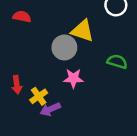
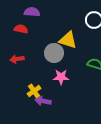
red arrow: (17, 85) -> (17, 59), moved, turned 88
purple arrow: (50, 109) -> (43, 101), turned 35

